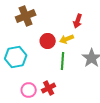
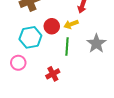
cyan hexagon: (16, 57) -> (30, 37), moved
pink circle: (29, 90) -> (18, 63), moved

